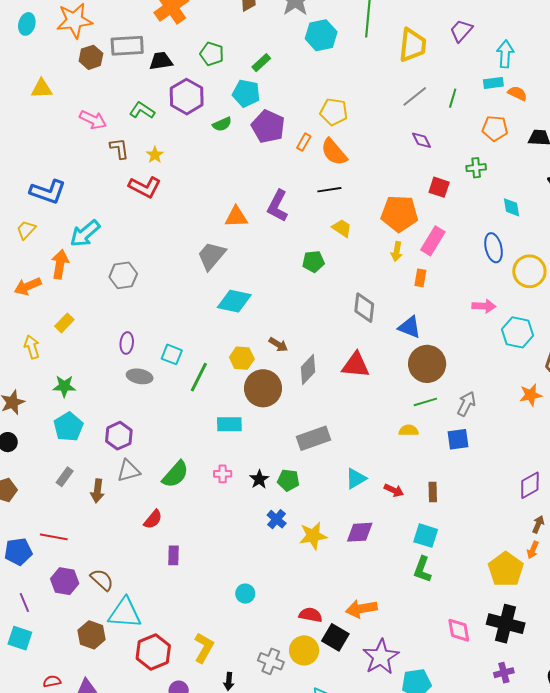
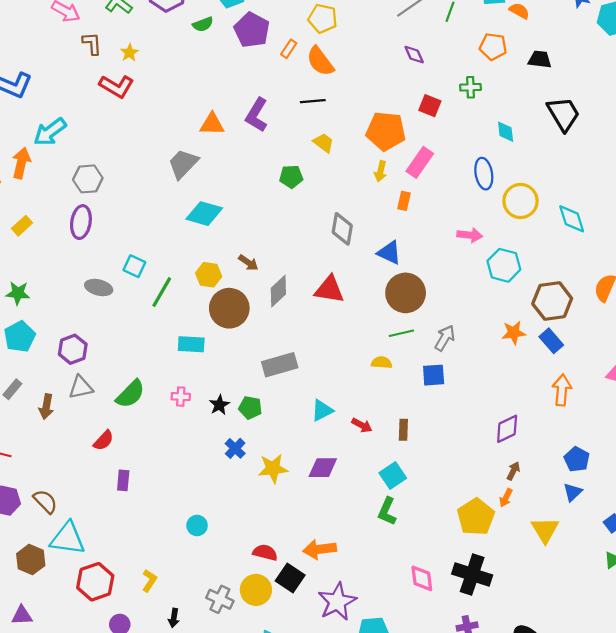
purple ellipse: (127, 343) -> (81, 222), moved, size x1.4
cyan square: (426, 536) -> (393, 476), turned 35
yellow L-shape: (204, 648) -> (149, 581), size x0.7

